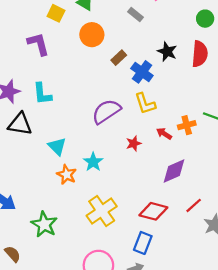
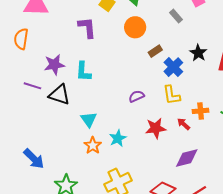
purple semicircle: (106, 111) -> (136, 96), size x0.6
orange cross: (187, 125) -> (201, 111), moved
red star: (134, 143) -> (156, 128), size x1.5

